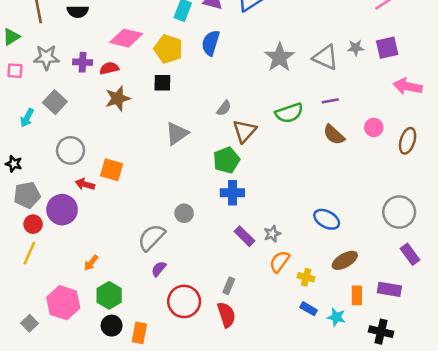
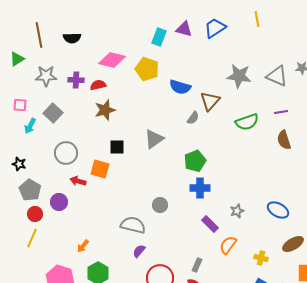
blue semicircle: (211, 43) -> (180, 87), moved, turned -90
gray star: (280, 57) -> (239, 76), turned -30
pink square: (15, 71) -> (20, 105), moved
black square: (162, 83) -> (117, 147), moved
brown triangle: (244, 131) -> (210, 101), moved
brown semicircle: (334, 135) -> (284, 140), turned 30
gray pentagon: (27, 195) -> (30, 190), turned -30
purple circle: (62, 210) -> (59, 202), size x0.7
gray star: (272, 234) -> (237, 211), moved
gray semicircle: (151, 237) -> (133, 225), turned 60
orange semicircle: (280, 262) -> (228, 245), moved

